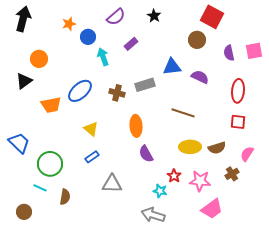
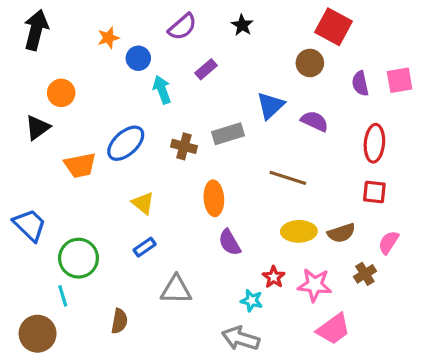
blue triangle: (172, 67) -> (271, 105), turned -36
cyan line: (40, 188) -> (63, 296), turned 48
brown semicircle: (65, 197) -> (119, 321), moved
brown circle: (24, 212) -> (38, 334), size x1.5

